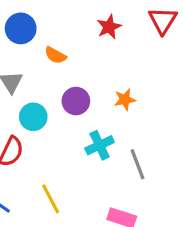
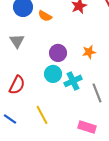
orange semicircle: (55, 55) -> (45, 16), moved
cyan circle: (33, 117) -> (53, 74), moved

